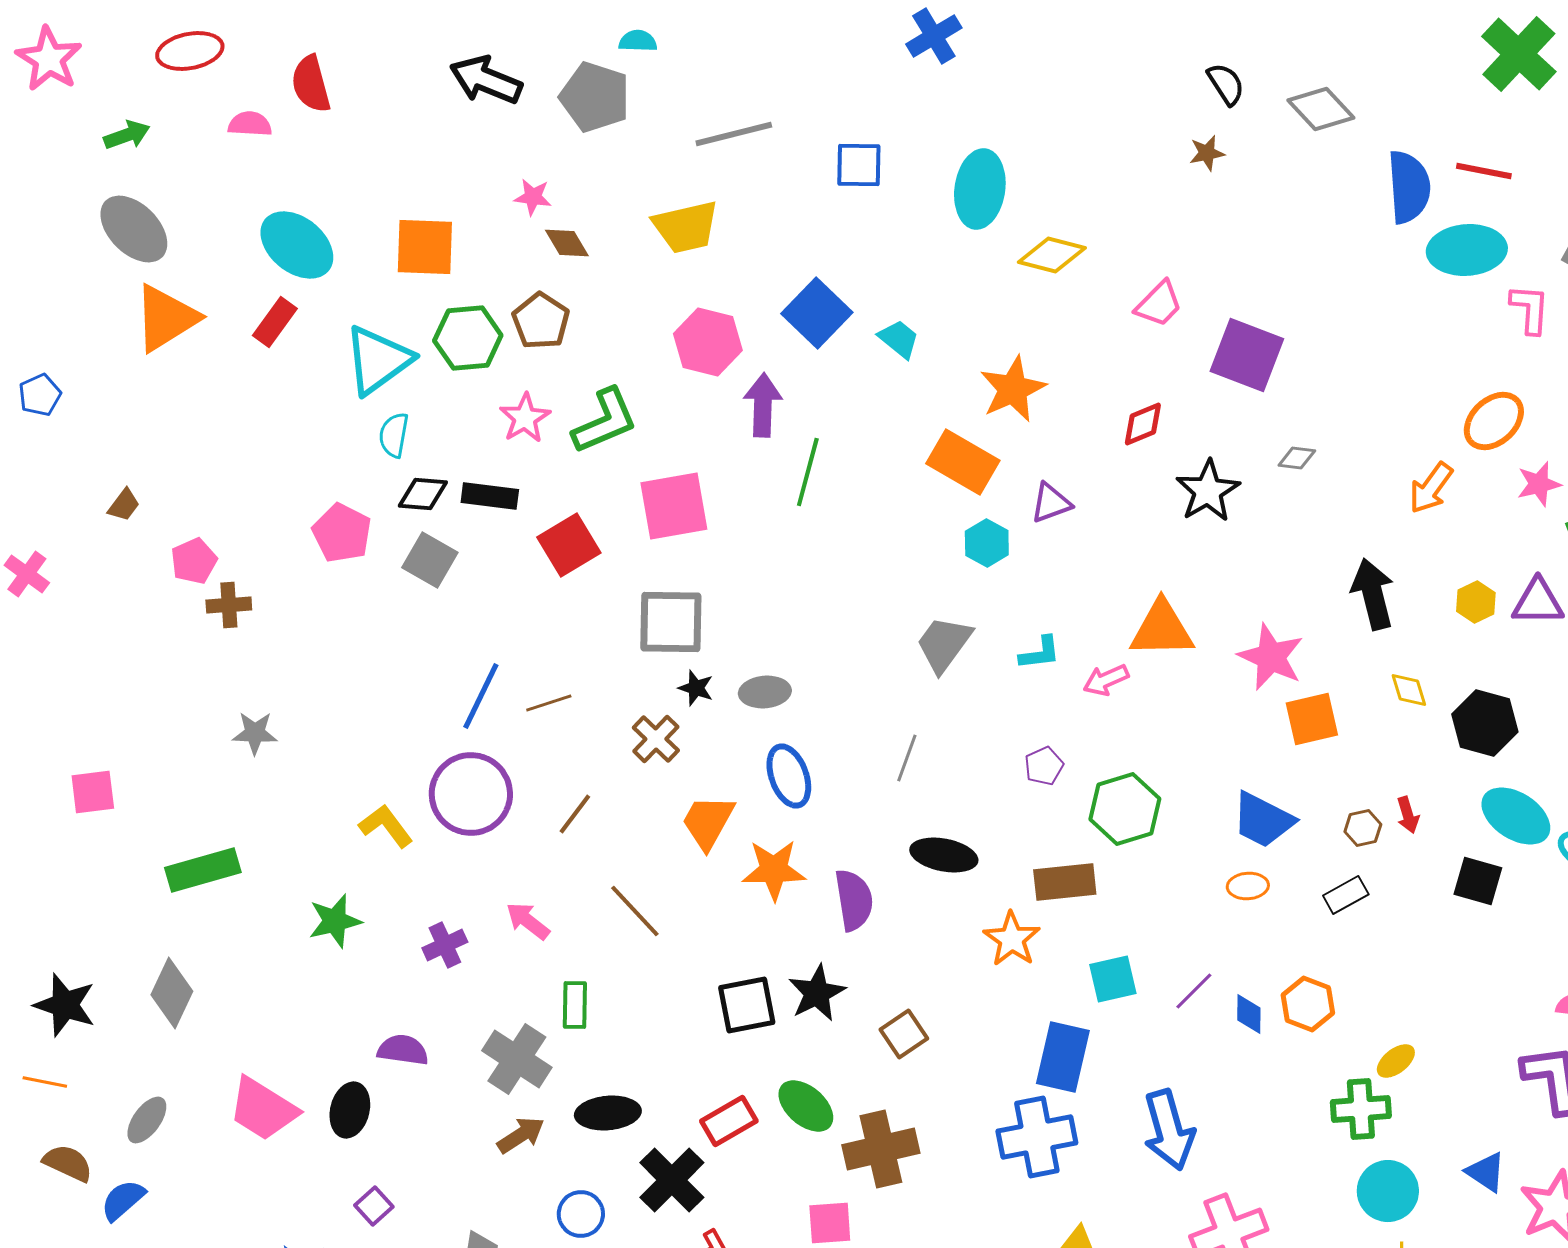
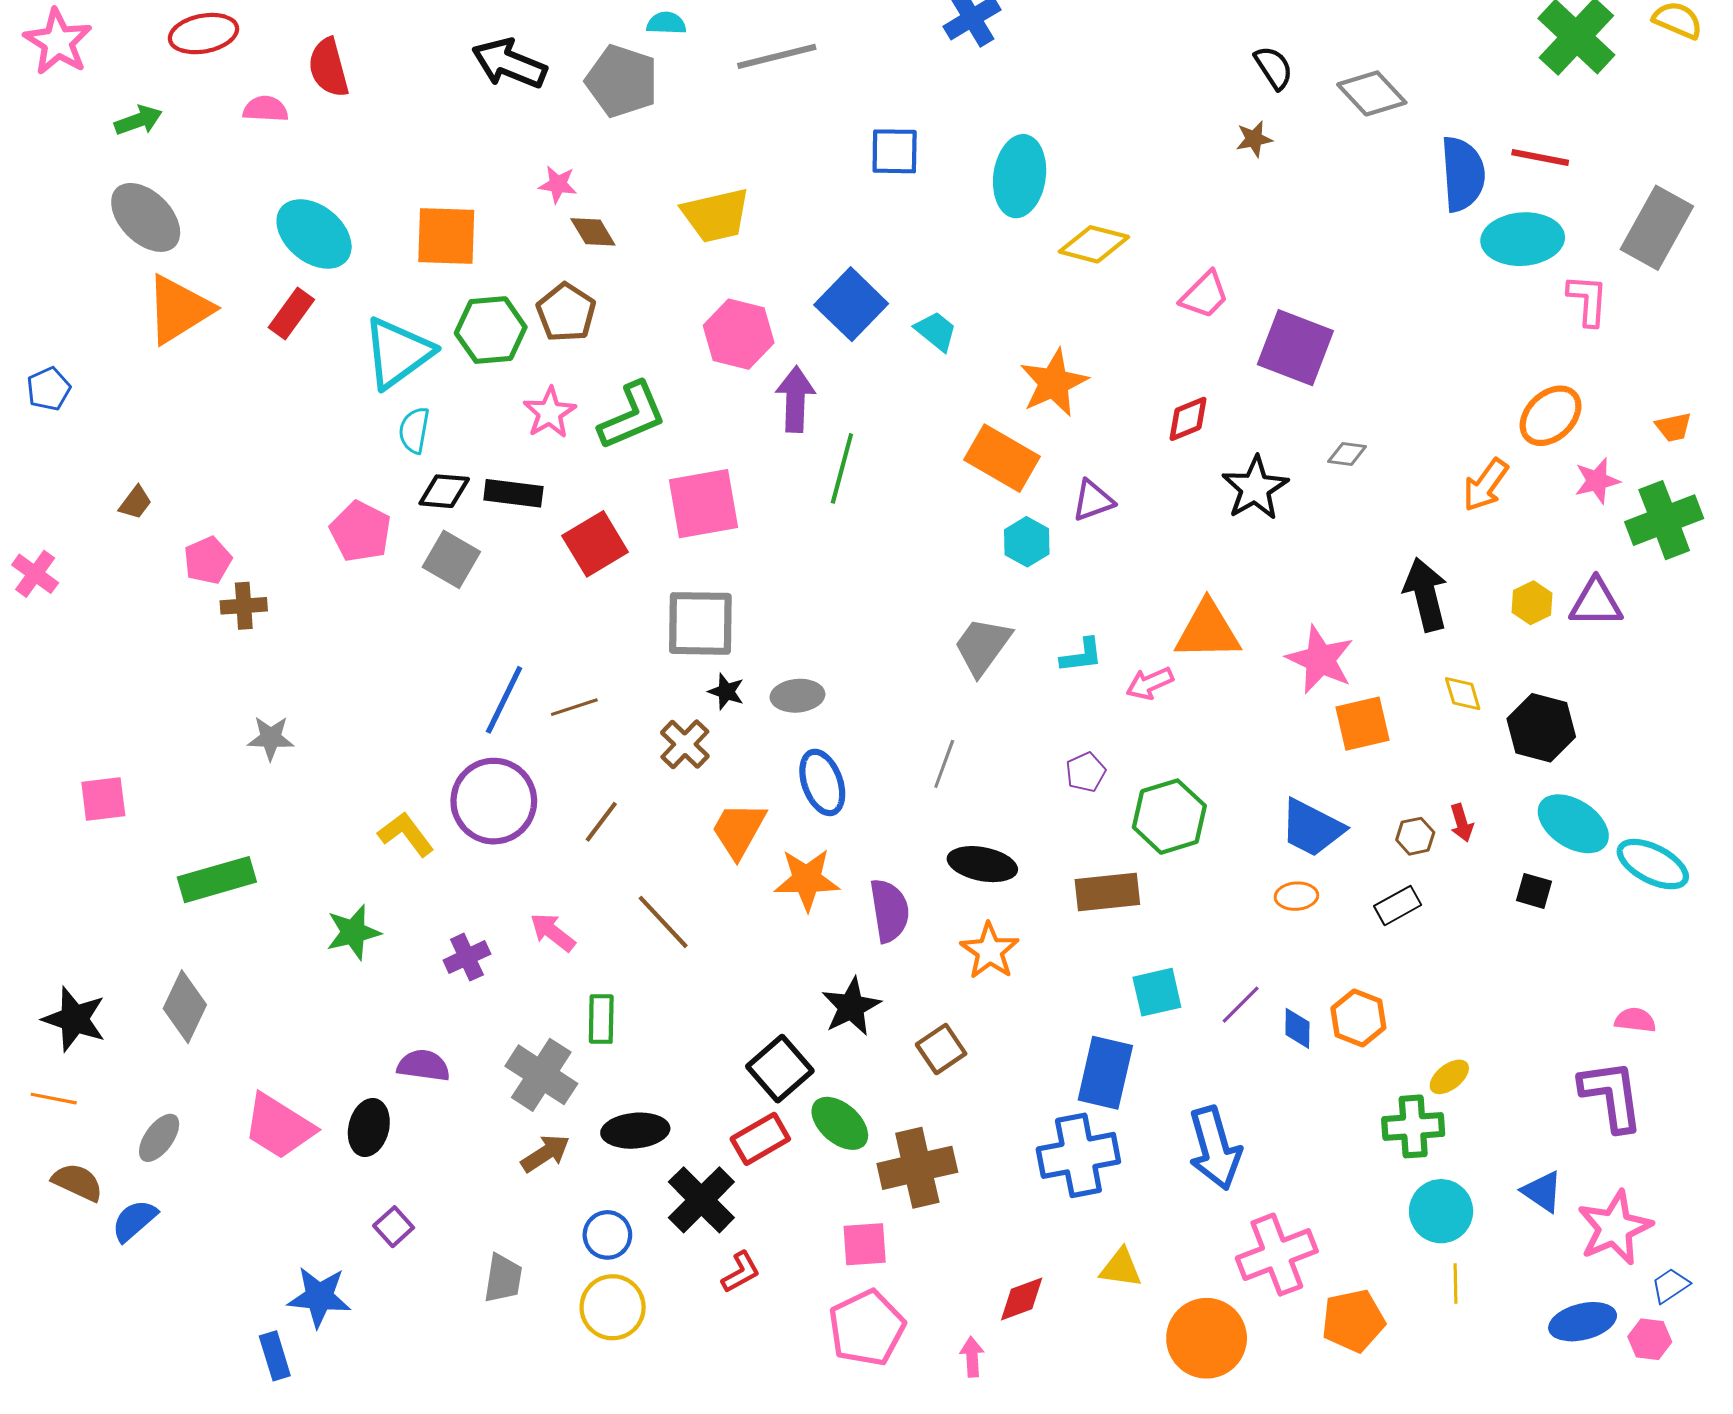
gray line: (734, 134) -> (777, 56), moved
black square: (1478, 881) -> (1534, 891), size x0.7
orange star: (1012, 939) -> (990, 951), moved
black square: (747, 1005) -> (780, 1069), moved, turned -30

